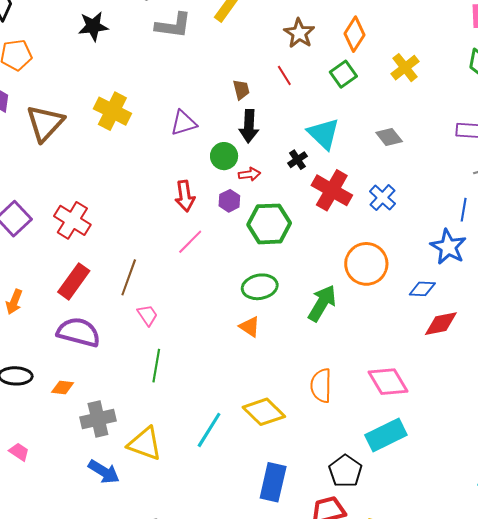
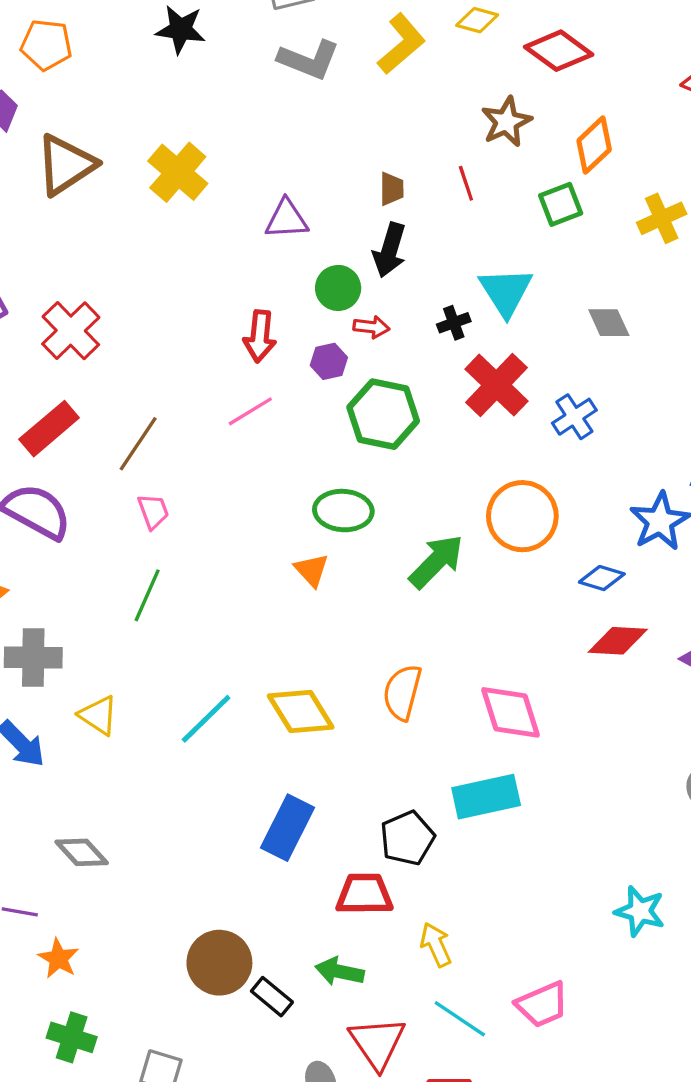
yellow triangle: (145, 444) -> (98, 715), size x0.7

